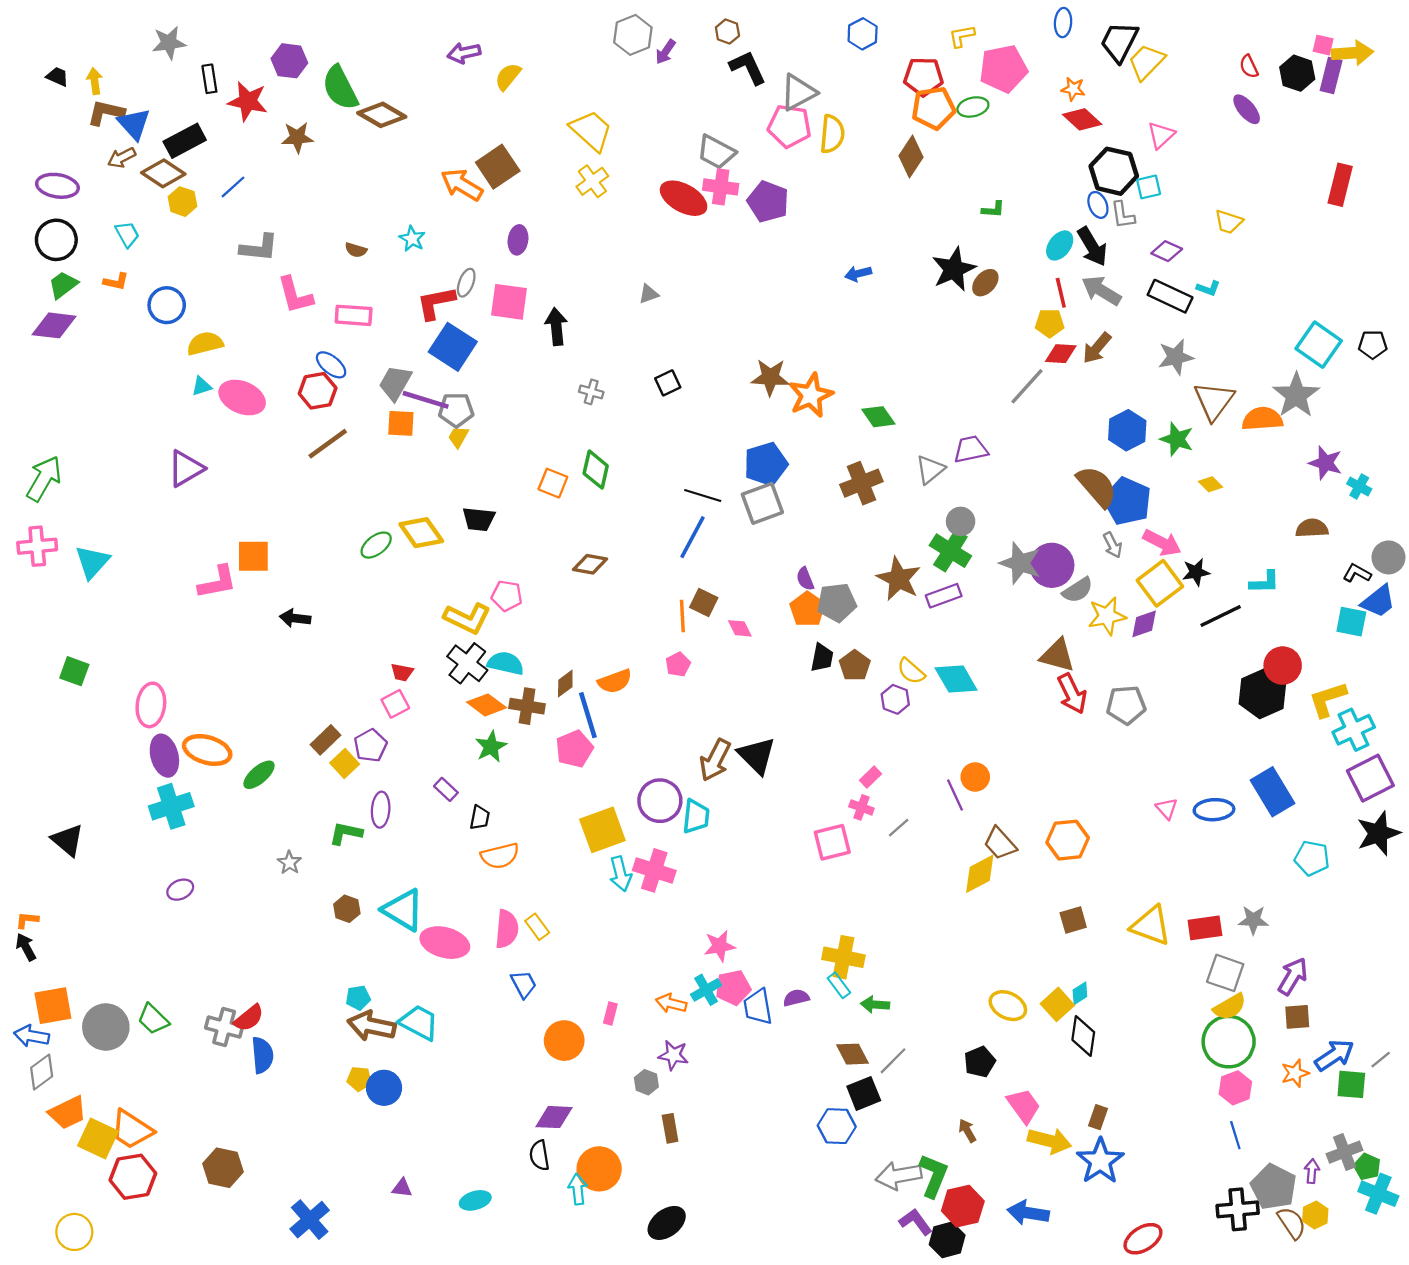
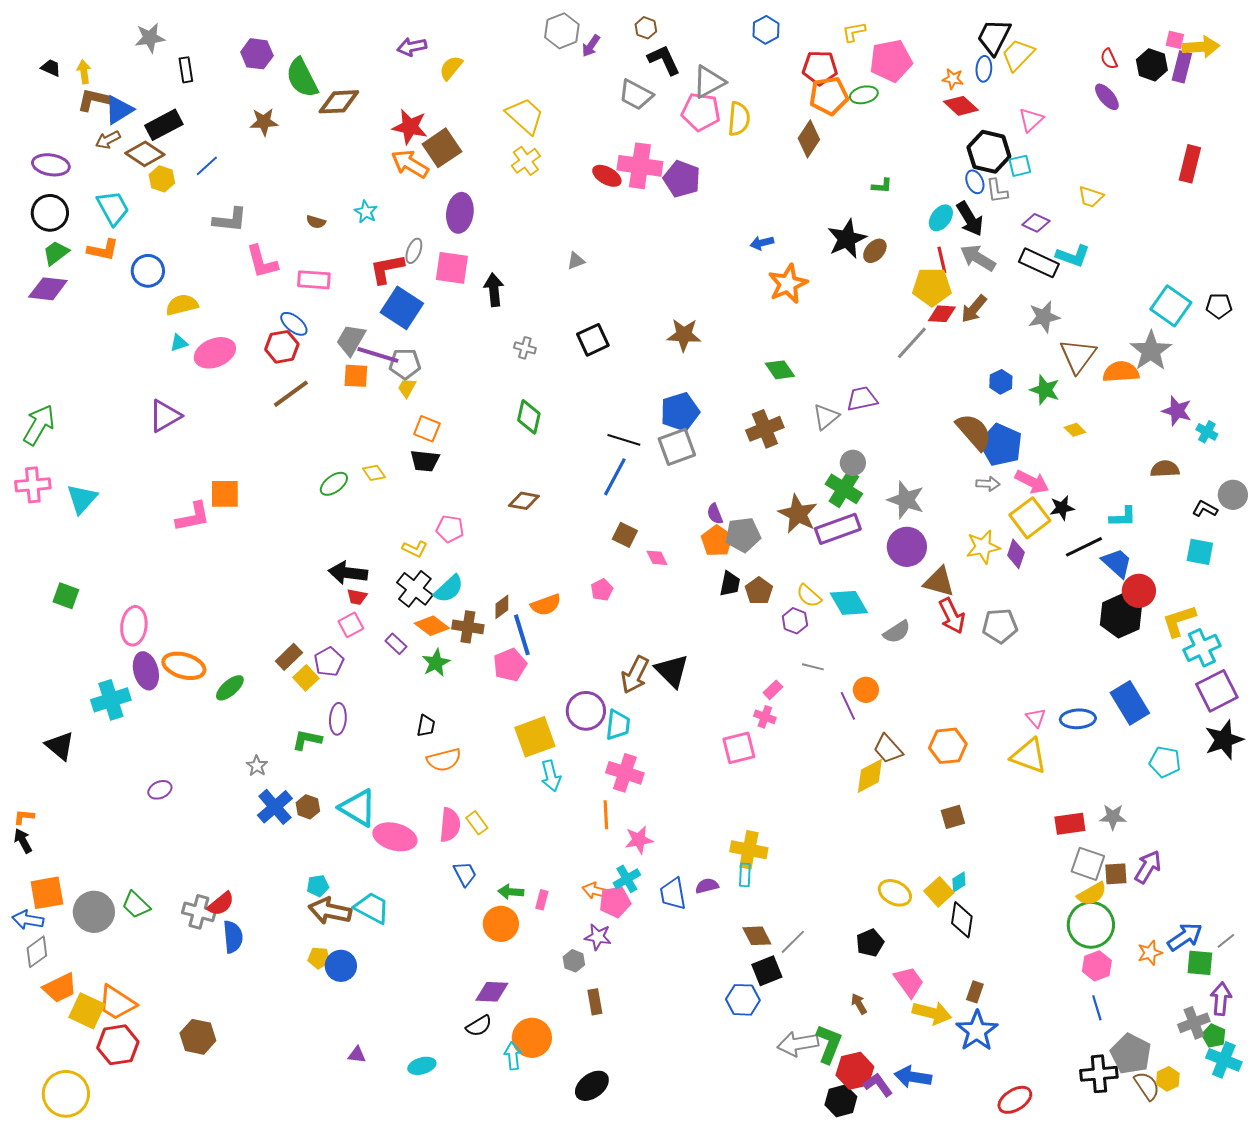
blue ellipse: (1063, 23) -> (984, 69), moved
red star: (248, 101) -> (410, 127), moved
brown diamond: (382, 115) -> (339, 102), turned -33
blue triangle: (134, 124) -> (119, 110), turned 40
gray trapezoid: (716, 152) -> (636, 95), moved
pink cross: (721, 187) -> (640, 166), size x1.4
red ellipse: (684, 198) -> (607, 176), size x0.7
cyan trapezoid: (127, 234) -> (113, 208), size x1.5
purple ellipse: (518, 240) -> (460, 213), size x1.5
orange L-shape: (116, 282) -> (103, 250), size x1.4
cyan L-shape: (1208, 288) -> (1073, 256), size x1.6
yellow pentagon: (1050, 323) -> (932, 287), size x1.5
black square: (668, 383) -> (593, 340), size x1.4
orange star: (811, 395) -> (788, 284), moved
pink ellipse: (242, 398) -> (215, 353), turned -45
blue hexagon: (1127, 430) -> (1001, 382), size x0.7
orange square: (553, 483) -> (427, 429), moved
yellow diamond: (421, 533) -> (374, 473), size x0.6
gray arrow: (1113, 545) -> (988, 484), turned -60
purple circle: (1052, 565) -> (907, 547), moved
gray semicircle: (1078, 590) -> (897, 632), moved
purple rectangle: (944, 596) -> (838, 529), size x1.4
blue trapezoid: (1378, 601) -> (1117, 563), moved, turned -100
orange line: (682, 616) -> (606, 815), moved
black arrow: (295, 618) -> (348, 573), moved, size x1.4
yellow L-shape: (467, 618) -> (415, 549), size x0.6
purple diamond: (1144, 624) -> (1016, 554), turned -52
cyan semicircle: (506, 663) -> (449, 589), turned 124
purple rectangle: (446, 789) -> (396, 644), moved
cyan cross: (171, 806) -> (111, 700), moved
gray line: (899, 828) -> (813, 667), moved, turned 55
pink cross: (654, 870) -> (625, 773), moved
yellow triangle: (1151, 926) -> (1029, 756), moved
cyan rectangle: (839, 985) -> (745, 875), turned 40
pink pentagon: (733, 988) -> (615, 902), moved
green arrow: (875, 1004) -> (511, 892), moved
brown square: (1297, 1017) -> (1116, 874), moved
black semicircle: (539, 1155) -> (479, 1026), turned -112
purple arrow: (1312, 1171) -> (1221, 999), moved, size x1.5
blue cross: (310, 1220) -> (275, 807), moved
purple L-shape: (916, 1222) -> (878, 1085), moved
yellow circle: (74, 1232) -> (66, 1094), size x1.4

